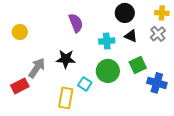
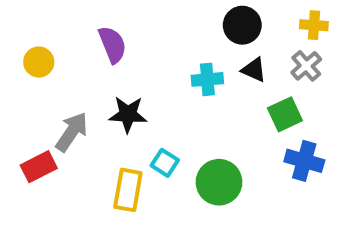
purple semicircle: (76, 23) -> (112, 45), moved
green square: (138, 65) -> (285, 114), moved
green circle: (108, 71) -> (219, 182), moved

